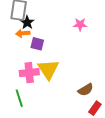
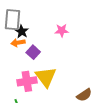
pink star: (80, 24) -> (62, 31), moved
purple square: (37, 44) -> (33, 52), turned 32

